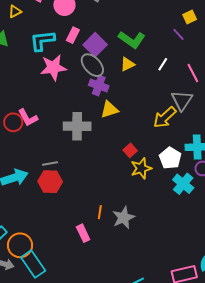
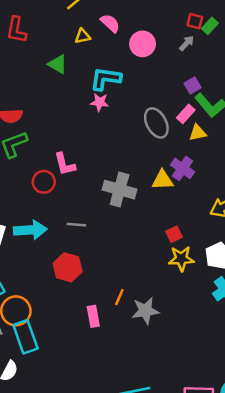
pink rectangle: (73, 35) -> (186, 114), moved
purple square: (95, 45) -> (192, 86), moved, size x0.6
pink star: (53, 67) -> (100, 102), moved, size x0.6
purple cross: (99, 86) -> (183, 168), moved
red circle: (13, 122) -> (44, 182), moved
red hexagon: (50, 182) -> (68, 267), moved

